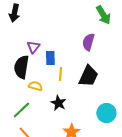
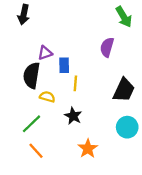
purple triangle: (33, 47) -> (45, 53), turned 32
black trapezoid: (88, 76) -> (124, 90), moved

